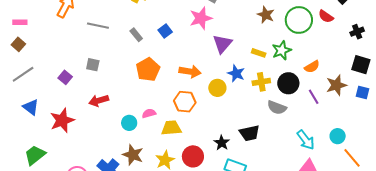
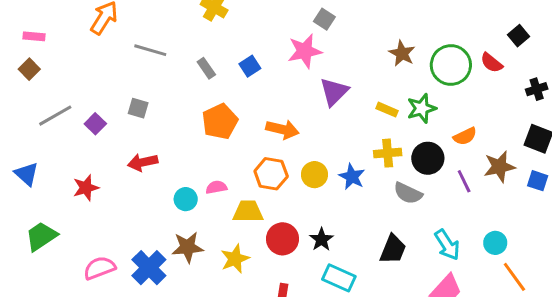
blue star: (236, 73) -> (352, 177), moved
gray line: (23, 74) -> (55, 116), moved
yellow circle: (217, 88) -> (314, 175), moved
blue triangle: (31, 107) -> (27, 174), moved
red star: (62, 120) -> (86, 188), size x0.7
black trapezoid: (249, 133) -> (393, 249), moved, turned -60
brown star: (133, 155) -> (188, 247), turned -30
red circle: (193, 156) -> (283, 239), moved

